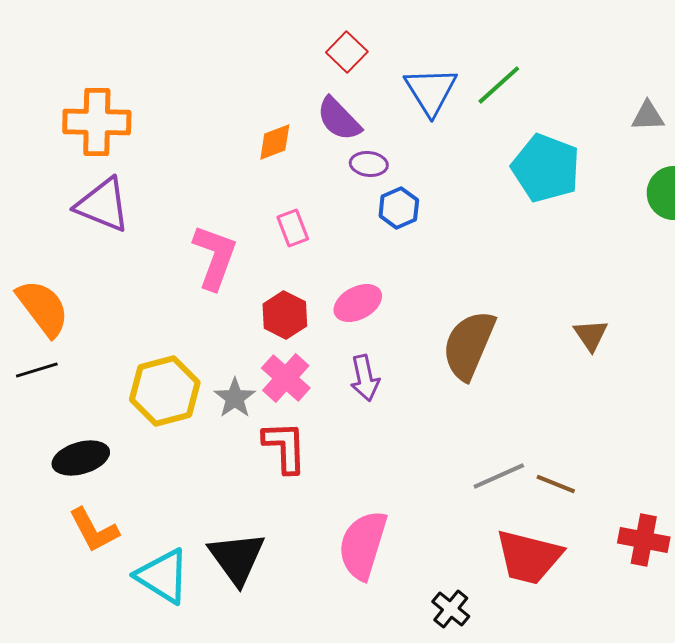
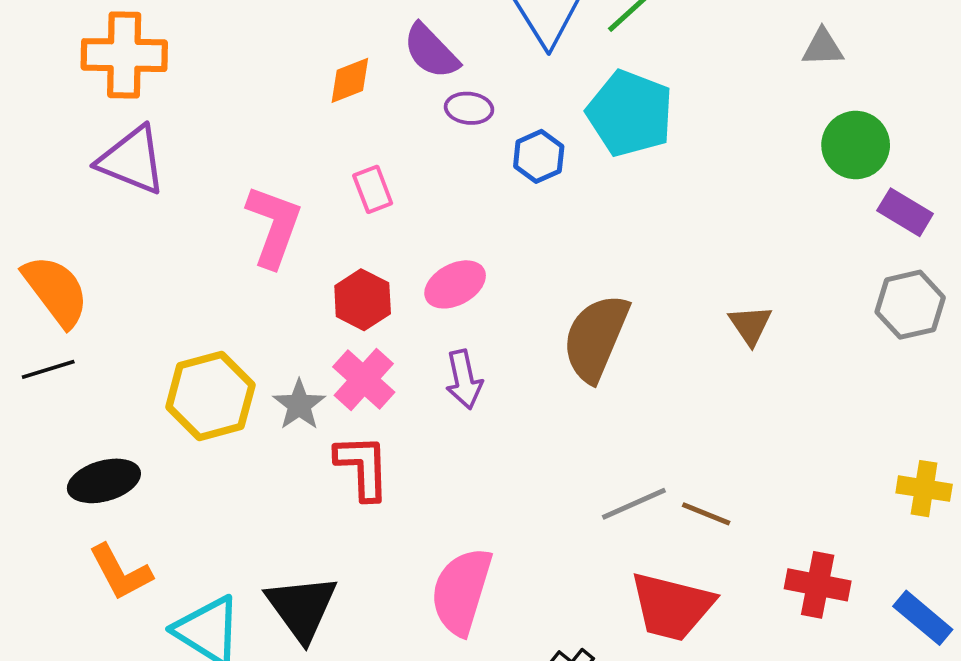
cyan pentagon: (546, 168) -> (630, 113), moved
blue hexagon: (399, 208) -> (539, 156), moved

